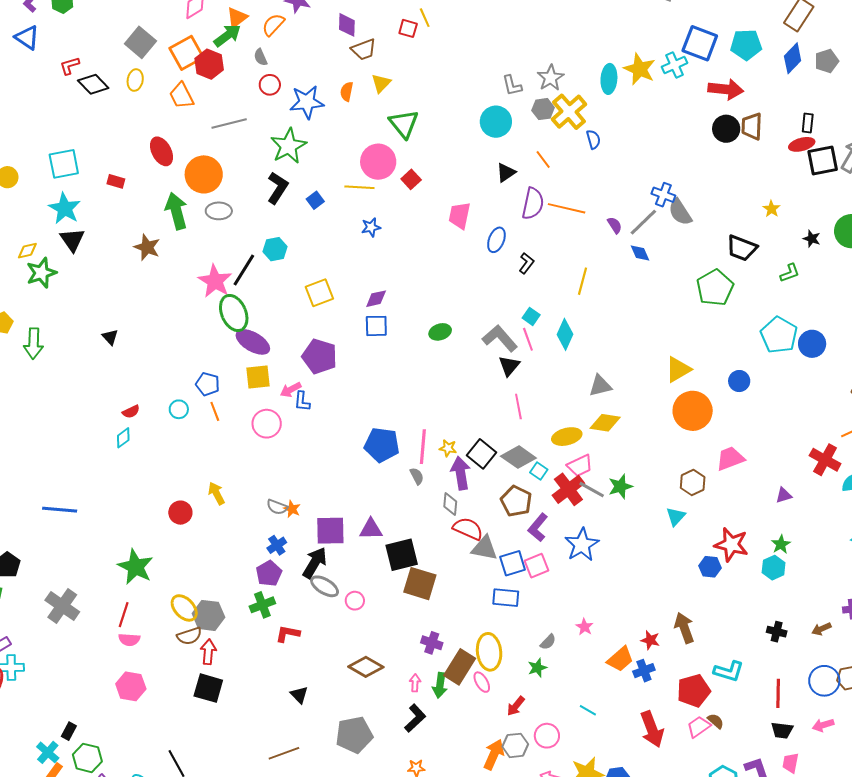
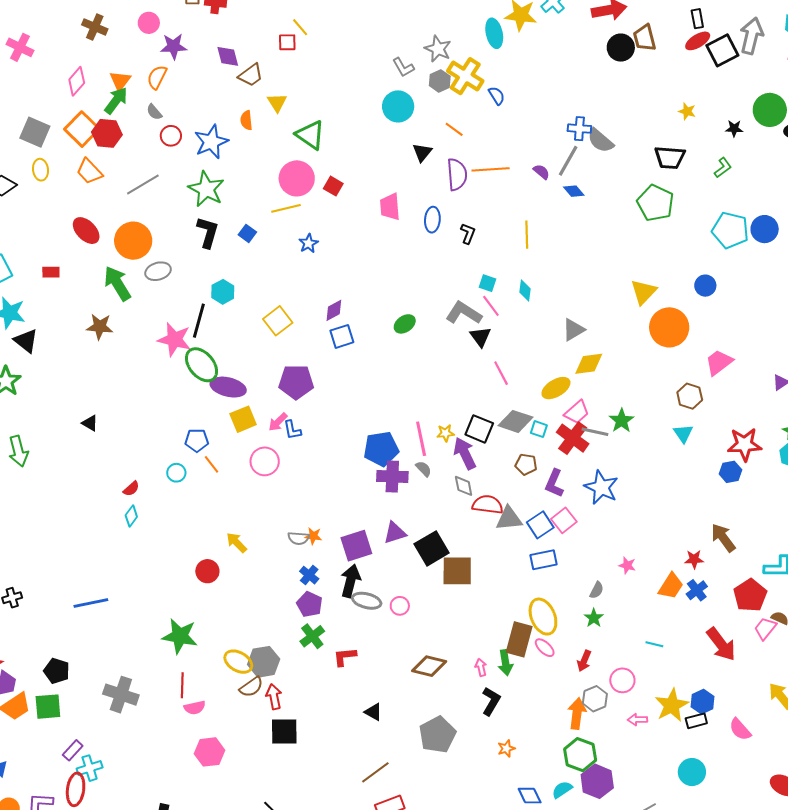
cyan diamond: (565, 334) -> (525, 291), size x0.7
brown pentagon: (516, 501) -> (526, 464), size x0.7
purple cross: (432, 643) -> (392, 476), moved, size x1.4

